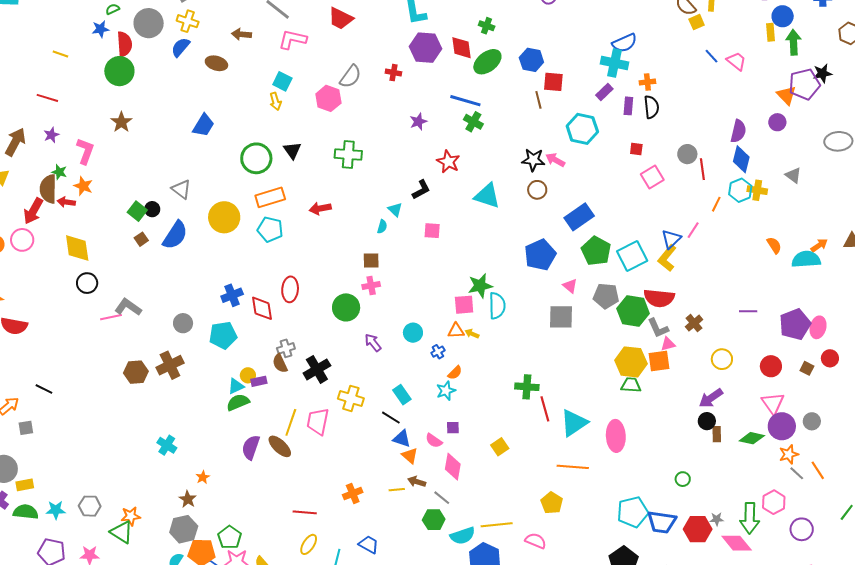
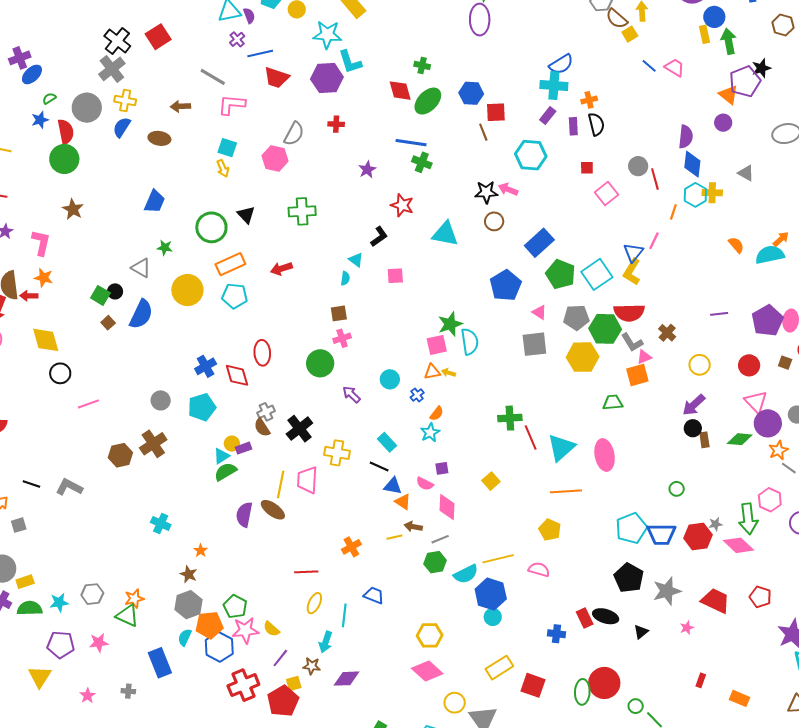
purple hexagon: (425, 48) -> (327, 78), moved
green star: (59, 172) -> (165, 248), moved
gray L-shape: (128, 307) -> (69, 487), moved
yellow hexagon: (631, 362) -> (583, 357), moved
gray line: (442, 498) -> (440, 539), turned -54

